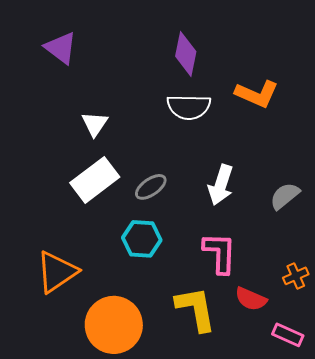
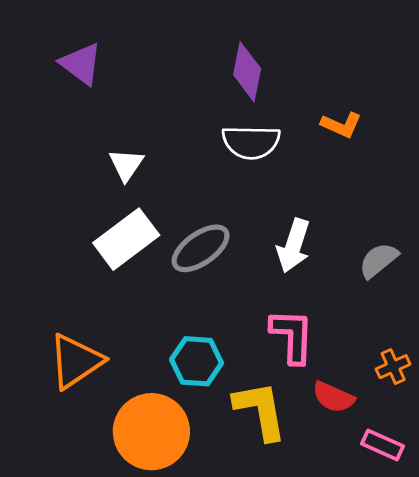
orange L-shape: (257, 94) -> (341, 125), size x0.7
gray ellipse: (151, 187) -> (201, 248), size x1.4
cyan hexagon: (142, 239) -> (197, 361), moved

